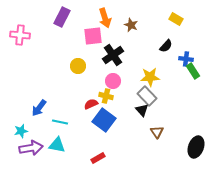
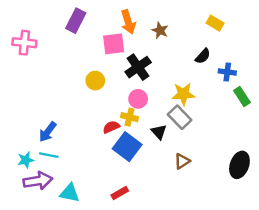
green rectangle: (193, 71) -> (242, 96), moved
black triangle: (142, 110) -> (159, 132), moved
cyan line: (60, 122) -> (49, 155), moved
brown triangle: (157, 132) -> (182, 161), moved, turned 32
cyan triangle: (57, 145) -> (70, 193), moved
black ellipse: (196, 147) -> (239, 165), moved

